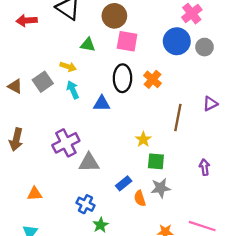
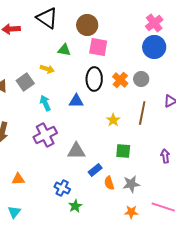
blue circle: (177, 41) -> (154, 47), moved
gray circle: (204, 47) -> (141, 79), moved
cyan arrow: (73, 90) -> (45, 103), moved
yellow star: (143, 139) -> (113, 120), moved
gray triangle: (89, 163) -> (76, 151), moved
gray star: (161, 188) -> (131, 184), moved

